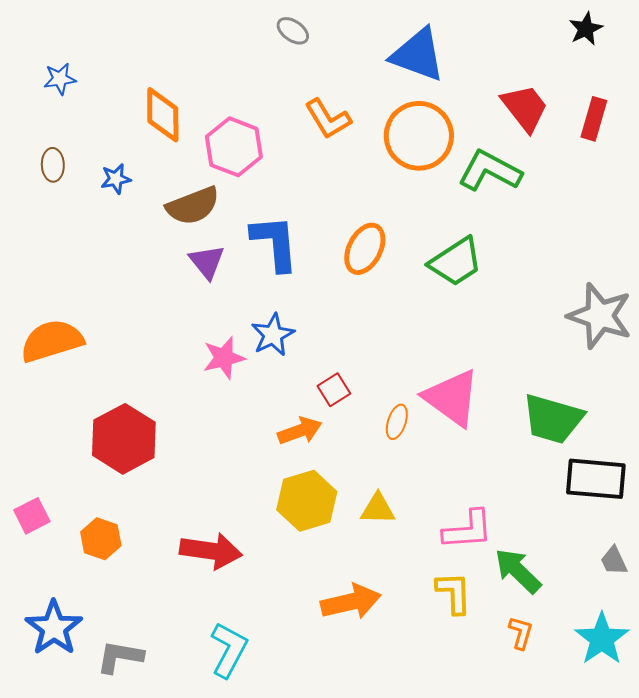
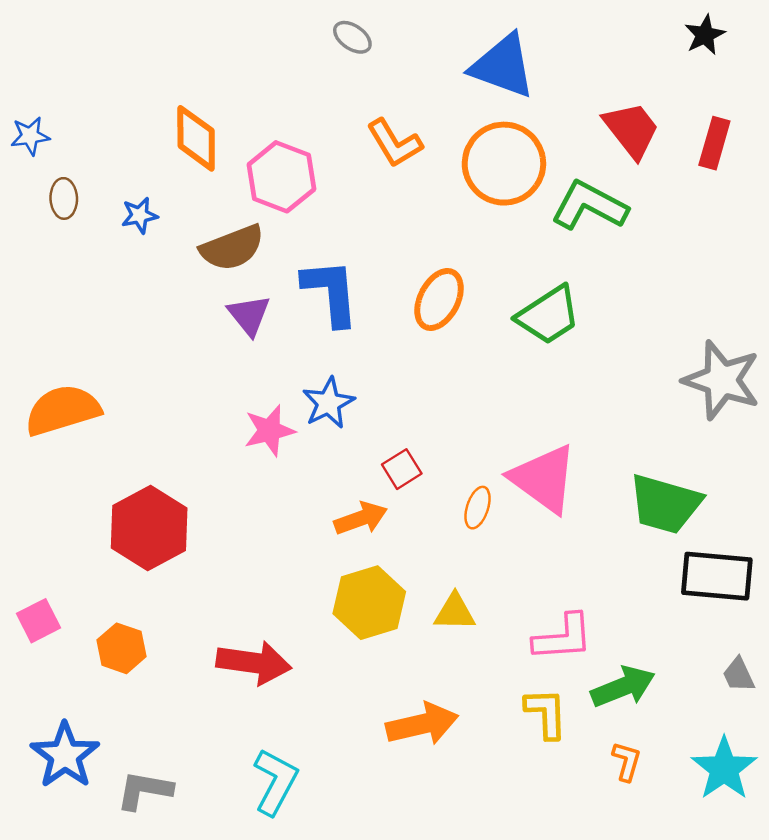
blue star: (60, 79) -> (30, 136), moved
green arrow: (518, 571) -> (623, 687), turned 114

